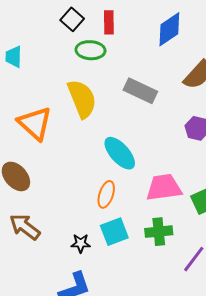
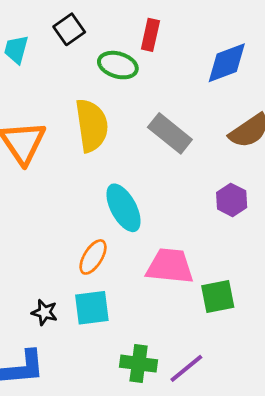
black square: (72, 19) -> (69, 29), moved
green cross: (159, 232) -> (139, 364), moved

